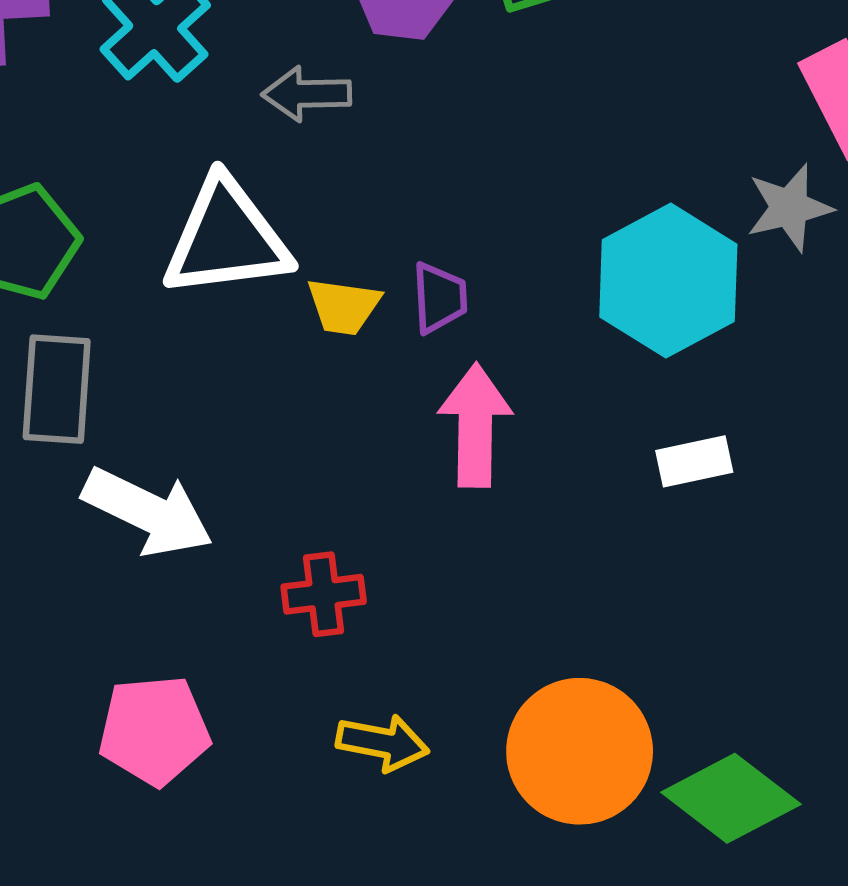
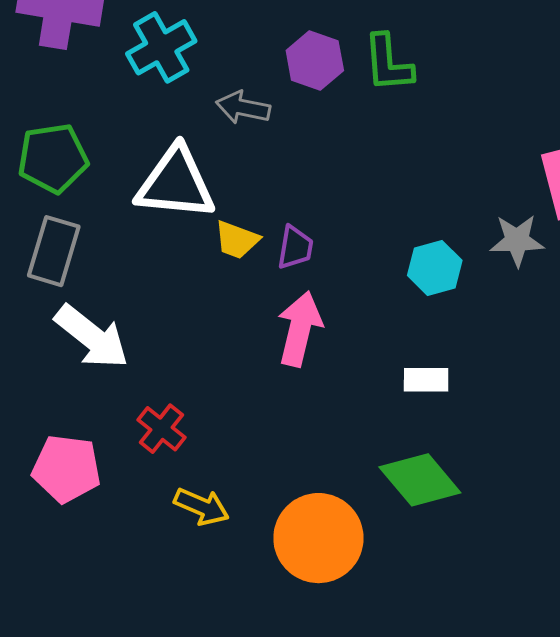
cyan hexagon: (668, 281) -> (435, 268), size x0.6
red cross: (324, 594) -> (161, 429), moved, turned 33
green diamond: (731, 798) -> (420, 480), moved

